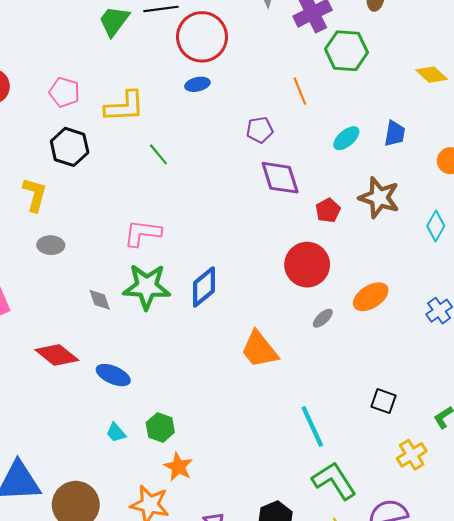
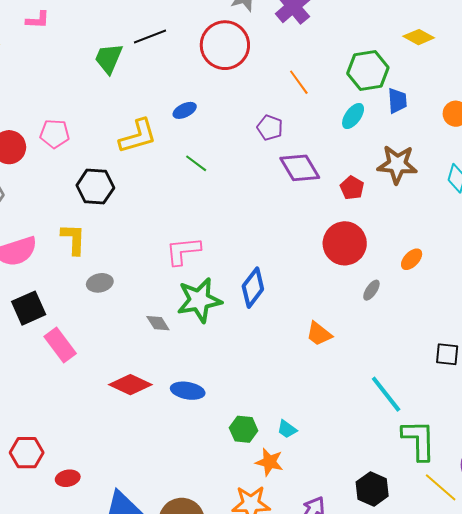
red circle: (202, 37) -> (225, 45), moved
green hexagon: (346, 51) -> (368, 70), moved
blue ellipse: (197, 84) -> (185, 110), moved
pink pentagon: (64, 92) -> (55, 134), moved
purple pentagon: (260, 130) -> (270, 128), turned -30
green line: (158, 154) -> (196, 163), moved
orange ellipse: (371, 297) -> (412, 259), size x0.7
orange trapezoid: (259, 350) -> (319, 334), size x0.7
cyan trapezoid: (116, 433) -> (287, 429), moved
green L-shape: (334, 481) -> (419, 440), turned 45

